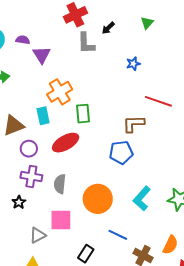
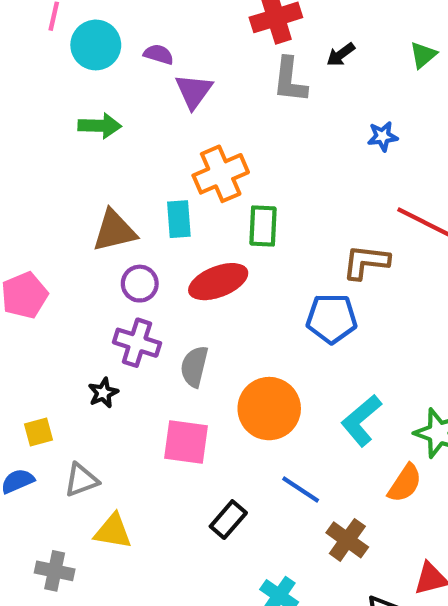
gray triangle: (38, 235) -> (81, 480), moved
orange semicircle: (170, 245) -> (405, 483), moved

